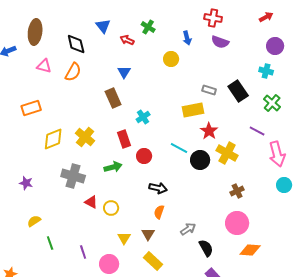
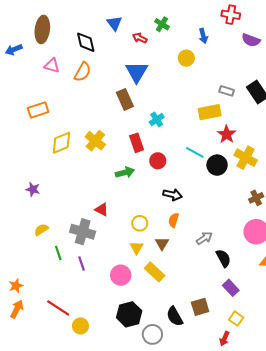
purple semicircle: (220, 42) -> (251, 40), moved
blue triangle: (124, 72) -> (137, 72), size x1.6
gray cross: (73, 176) -> (83, 232), moved
yellow circle: (111, 208) -> (140, 223), moved
purple line: (83, 252) -> (82, 263), moved
yellow rectangle: (153, 261) -> (155, 272), moved

